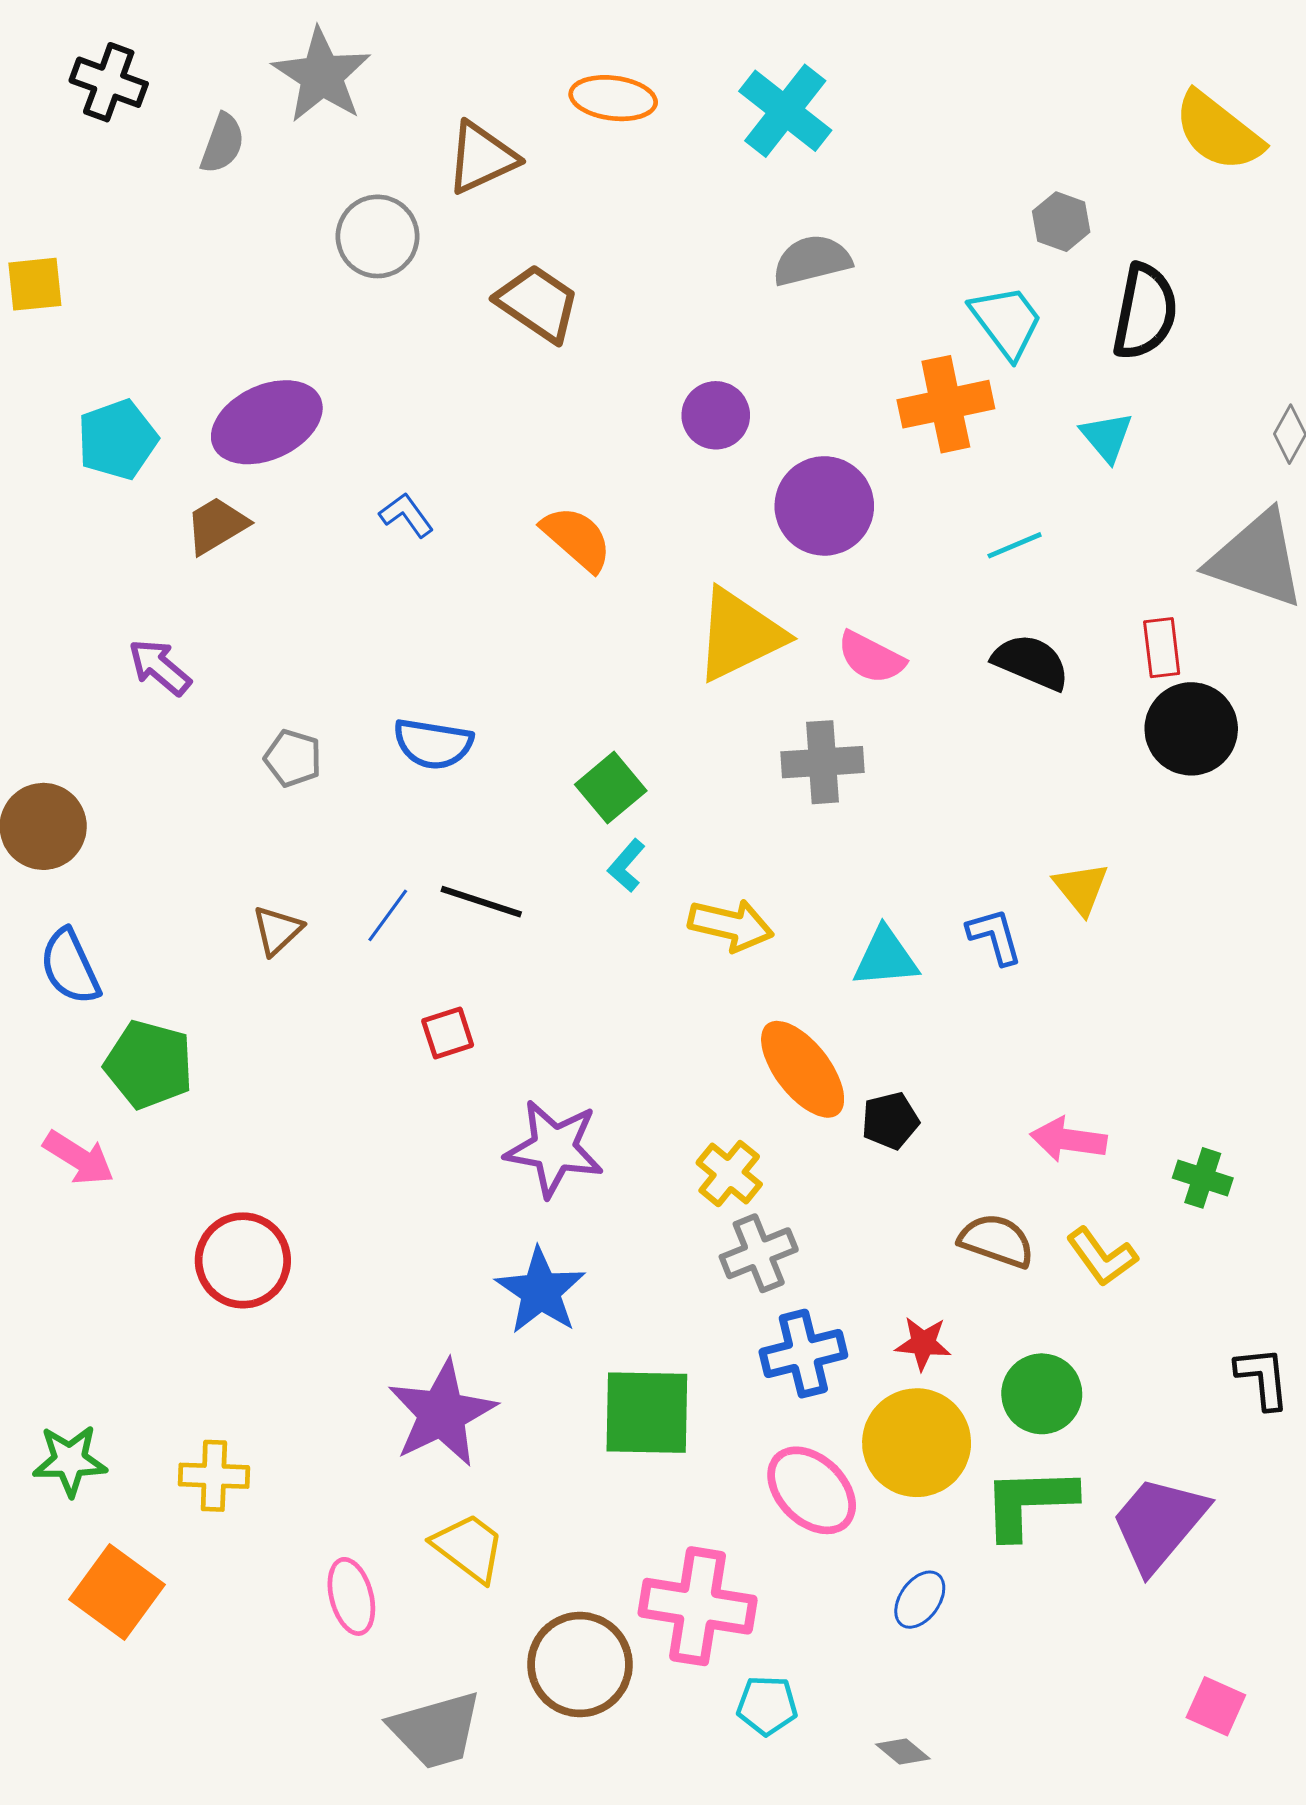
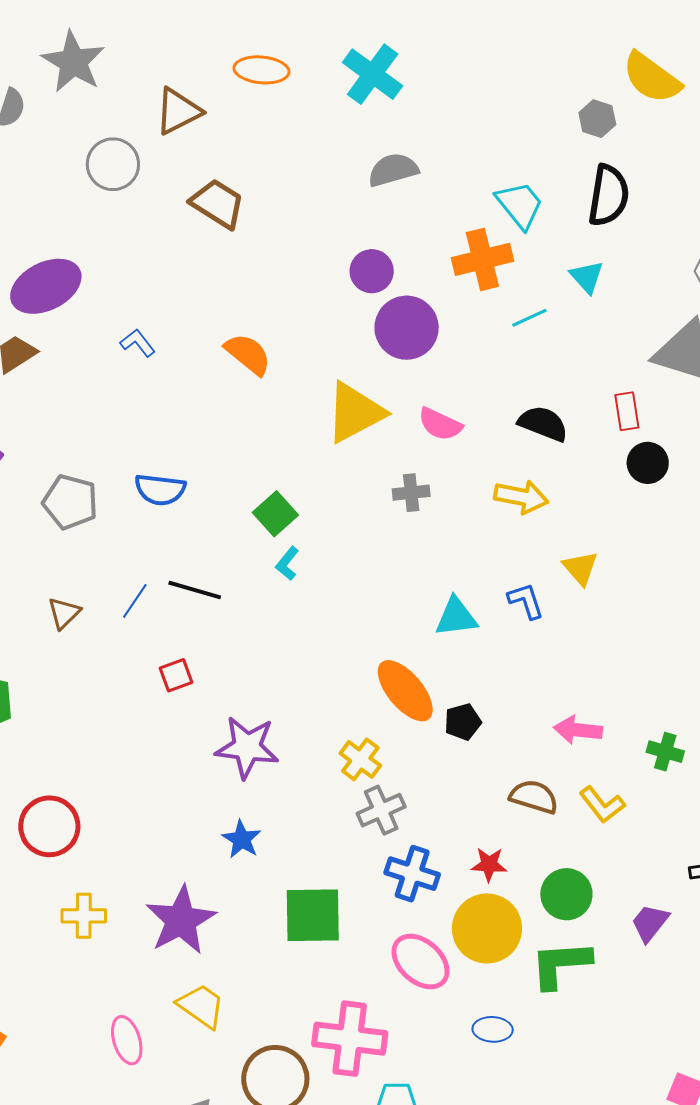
gray hexagon: (1061, 222) -> (597, 119), moved
purple circle: (716, 415) -> (372, 271), moved
cyan line: (1015, 545) -> (529, 318), moved
black circle: (1191, 729) -> (648, 463), size x0.7
gray pentagon: (293, 758) -> (70, 502), size x1.5
gray cross: (822, 762) -> (411, 493), size x0.7
yellow arrow: (731, 925) -> (521, 497), moved
blue star: (541, 1291) -> (242, 839), size x0.7
blue cross: (803, 1354) -> (412, 874), turned 34
yellow cross: (214, 1476) -> (84, 916), moved
purple trapezoid: (1159, 1523) -> (650, 923), moved, size x0.6
blue ellipse: (920, 1600) -> (493, 1029), turned 60

